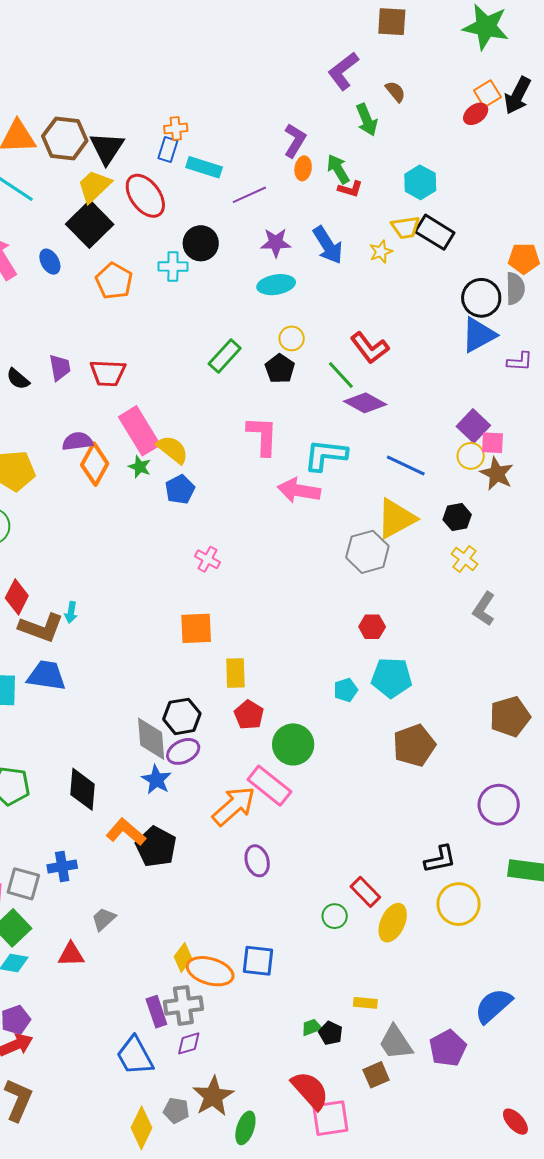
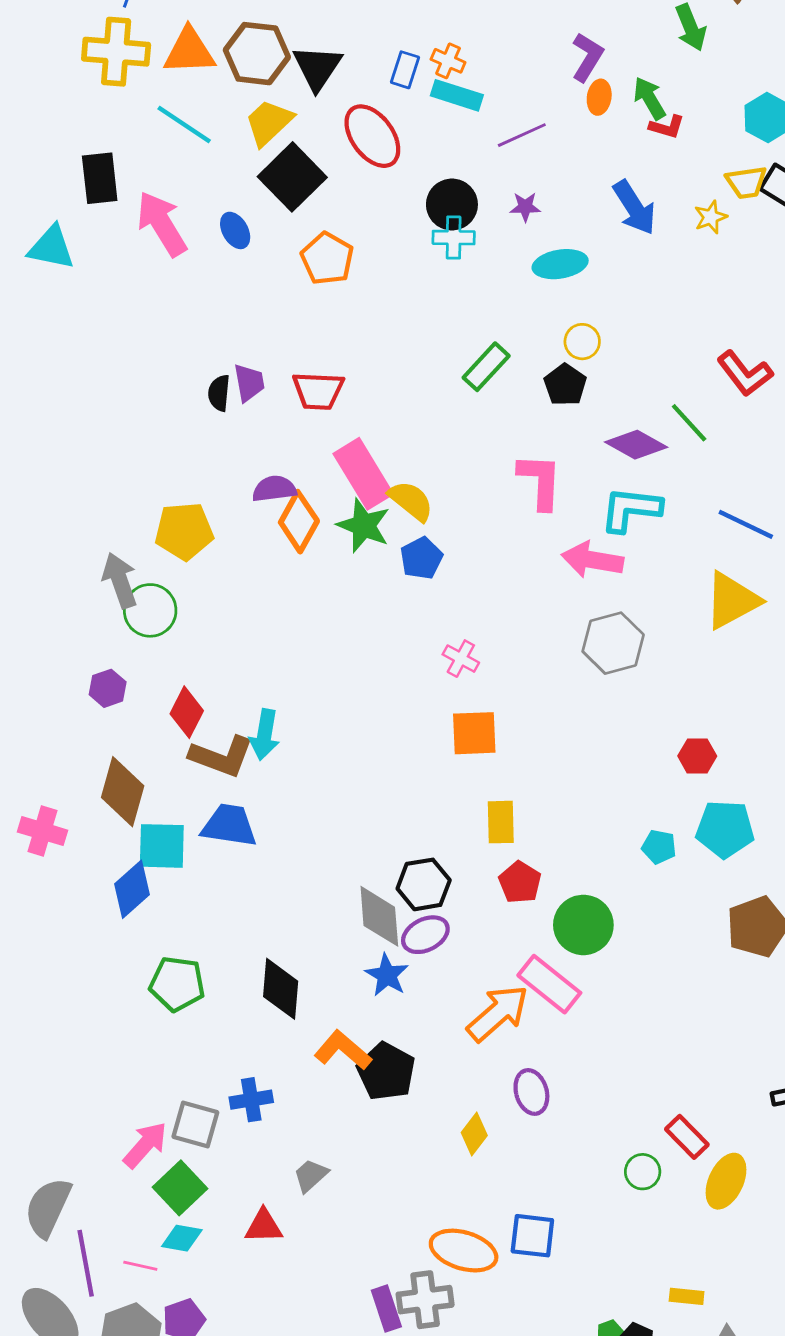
orange cross: (176, 128) -> (448, 61), moved, turned 30
yellow trapezoid: (94, 186) -> (269, 122), moved
purple star: (276, 243) -> (525, 207), moved, size x0.7
cyan cross: (173, 267) -> (454, 238), moved
red L-shape: (370, 348) -> (745, 373), moved
green line: (341, 375) -> (689, 423), moved
black semicircle: (18, 379) -> (219, 393), moved, turned 55
purple diamond: (365, 403) -> (636, 445), moved
green star: (140, 467) -> (364, 526), size x1.6
gray hexagon: (367, 552) -> (613, 643), moved
cyan arrow: (71, 612) -> (265, 735), size x1.6
orange square: (196, 628) -> (474, 733), moved
cyan pentagon: (346, 690) -> (659, 847), turned 30
yellow diamond: (183, 957) -> (474, 1134), moved

